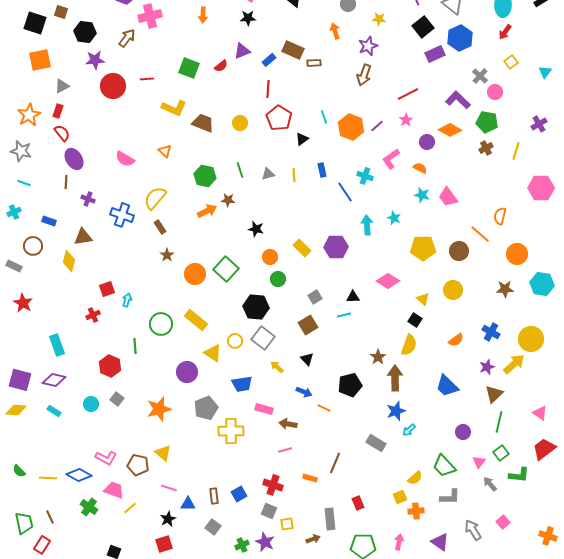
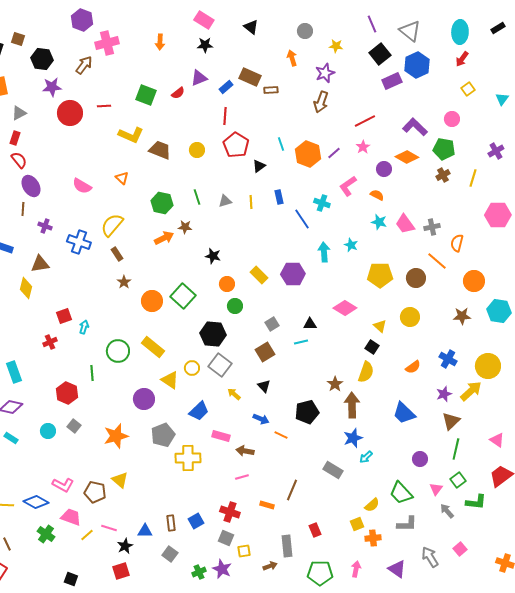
gray cross: (480, 76) -> (432, 227), moved, turned 35
blue trapezoid: (242, 384) -> (199, 411), turned -35
pink line: (169, 488) -> (109, 528), moved

